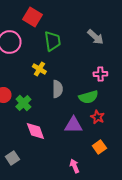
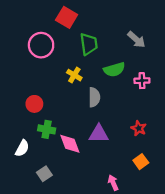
green semicircle: (88, 97) -> (114, 70), moved
green cross: (23, 103) -> (47, 129), moved, turned -35
purple triangle: (73, 125) -> (99, 134), moved

